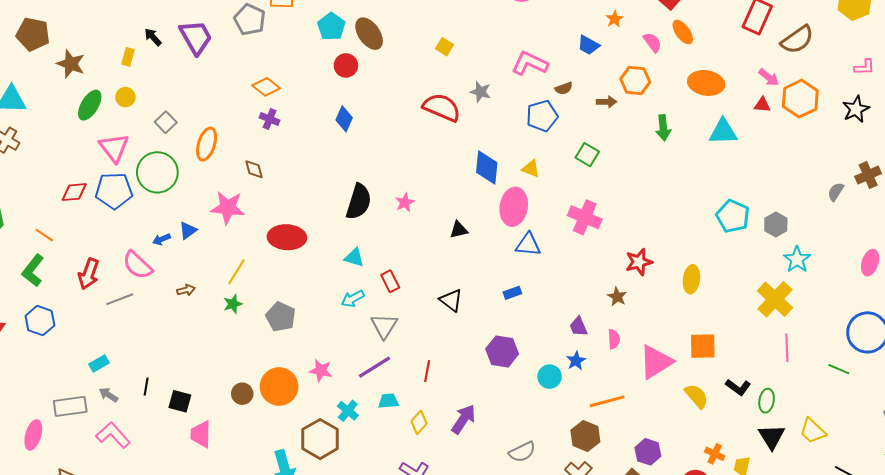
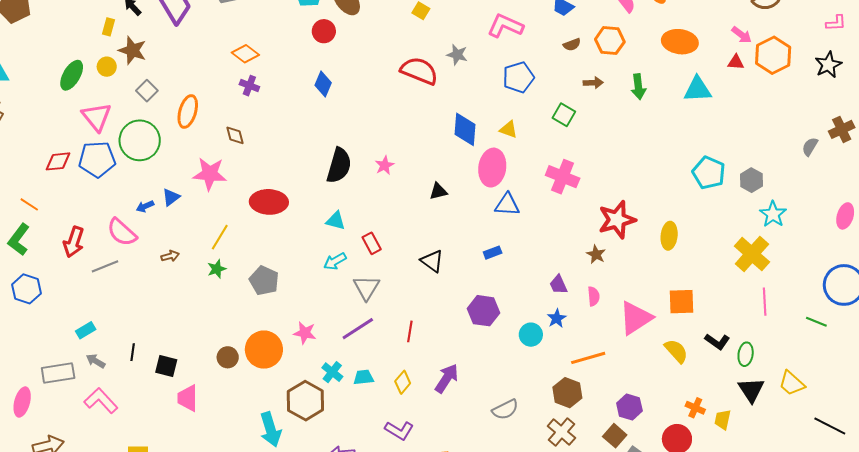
brown star: (71, 64) -> (132, 50), moved
brown semicircle: (564, 88) -> (572, 45), moved
brown arrow: (607, 102) -> (593, 83), moved
red star: (639, 262) -> (617, 220), size x1.4
cyan trapezoid: (388, 401) -> (363, 377), moved

